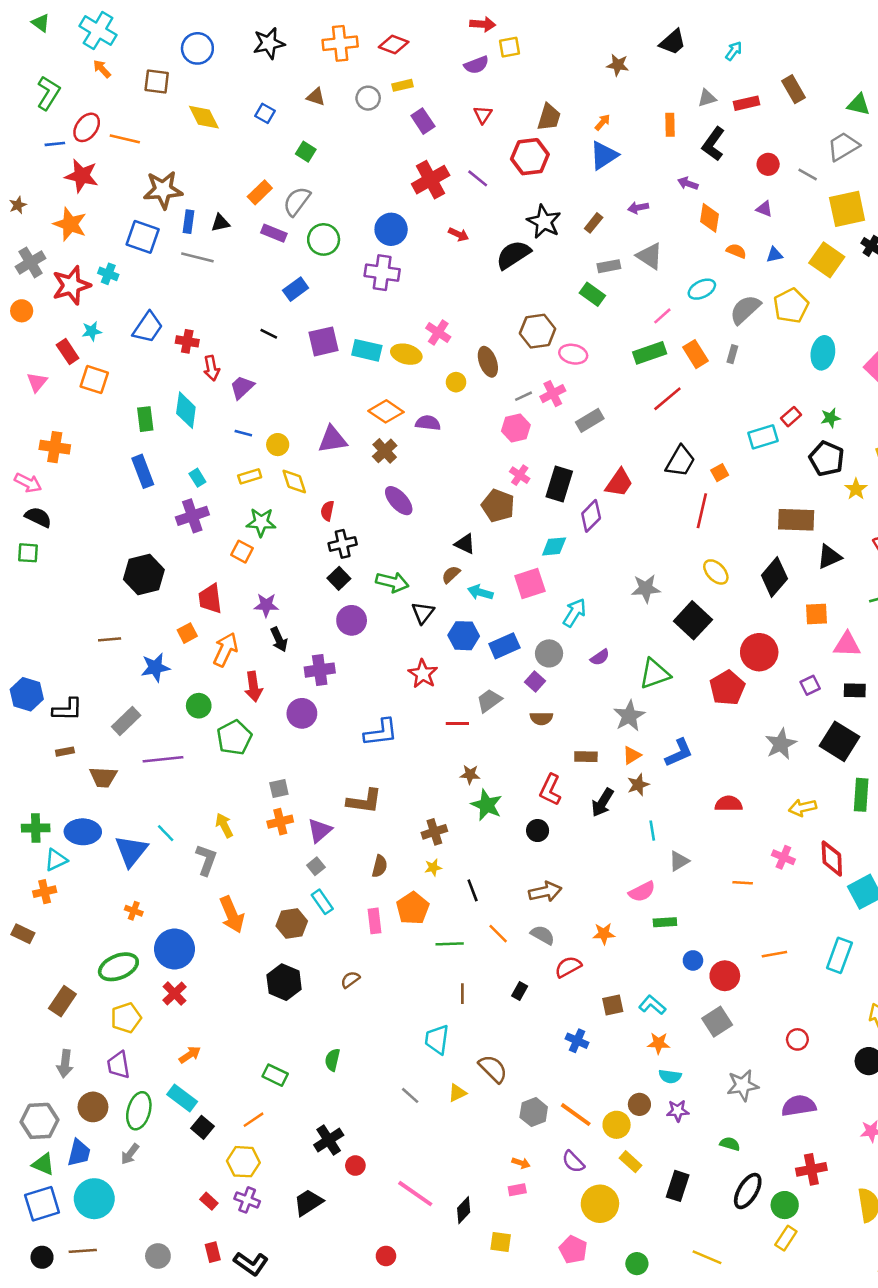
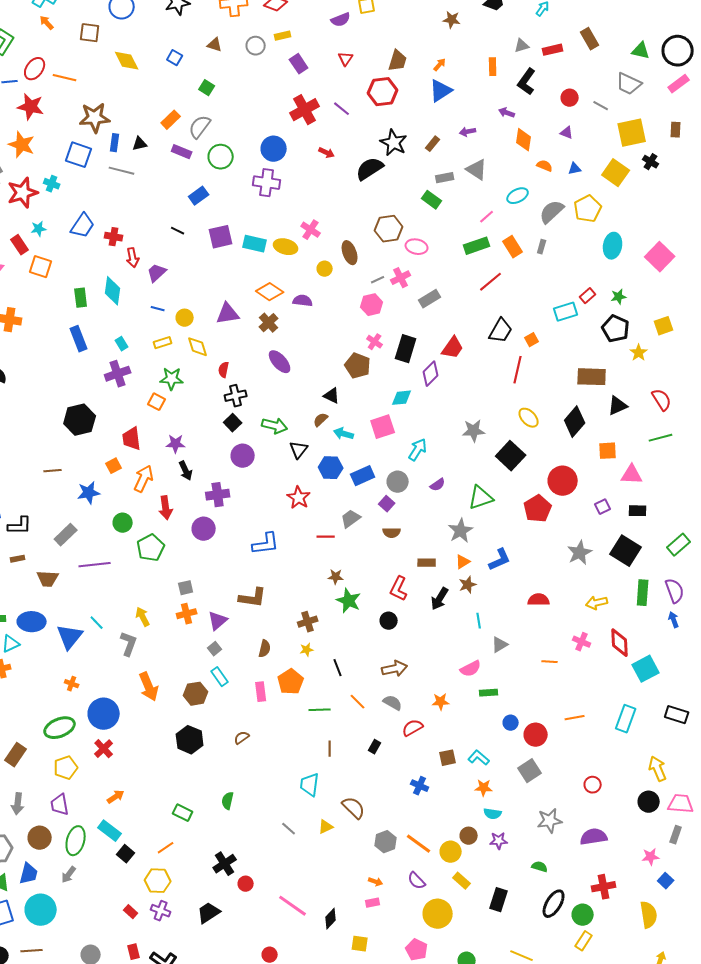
gray trapezoid: (843, 146) -> (629, 84), turned -124

